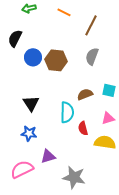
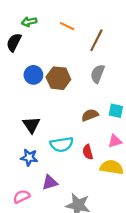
black semicircle: (15, 38) -> (14, 42), moved
cyan semicircle: (67, 112) -> (62, 144), moved, turned 80
pink semicircle: (22, 169) -> (22, 196), size x0.7

